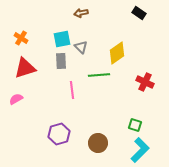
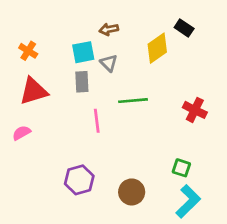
brown arrow: (81, 13) -> (109, 29), moved
black rectangle: (139, 13) -> (184, 28), moved
yellow diamond: (117, 53) -> (157, 48), moved

